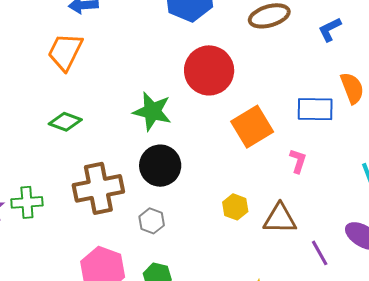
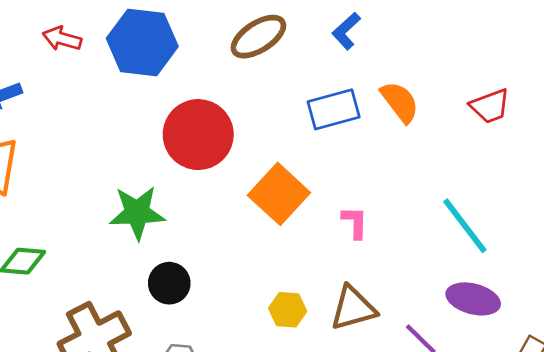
blue rectangle: (315, 109) -> (334, 109), moved
black circle: (160, 166) -> (169, 283), size x0.7

